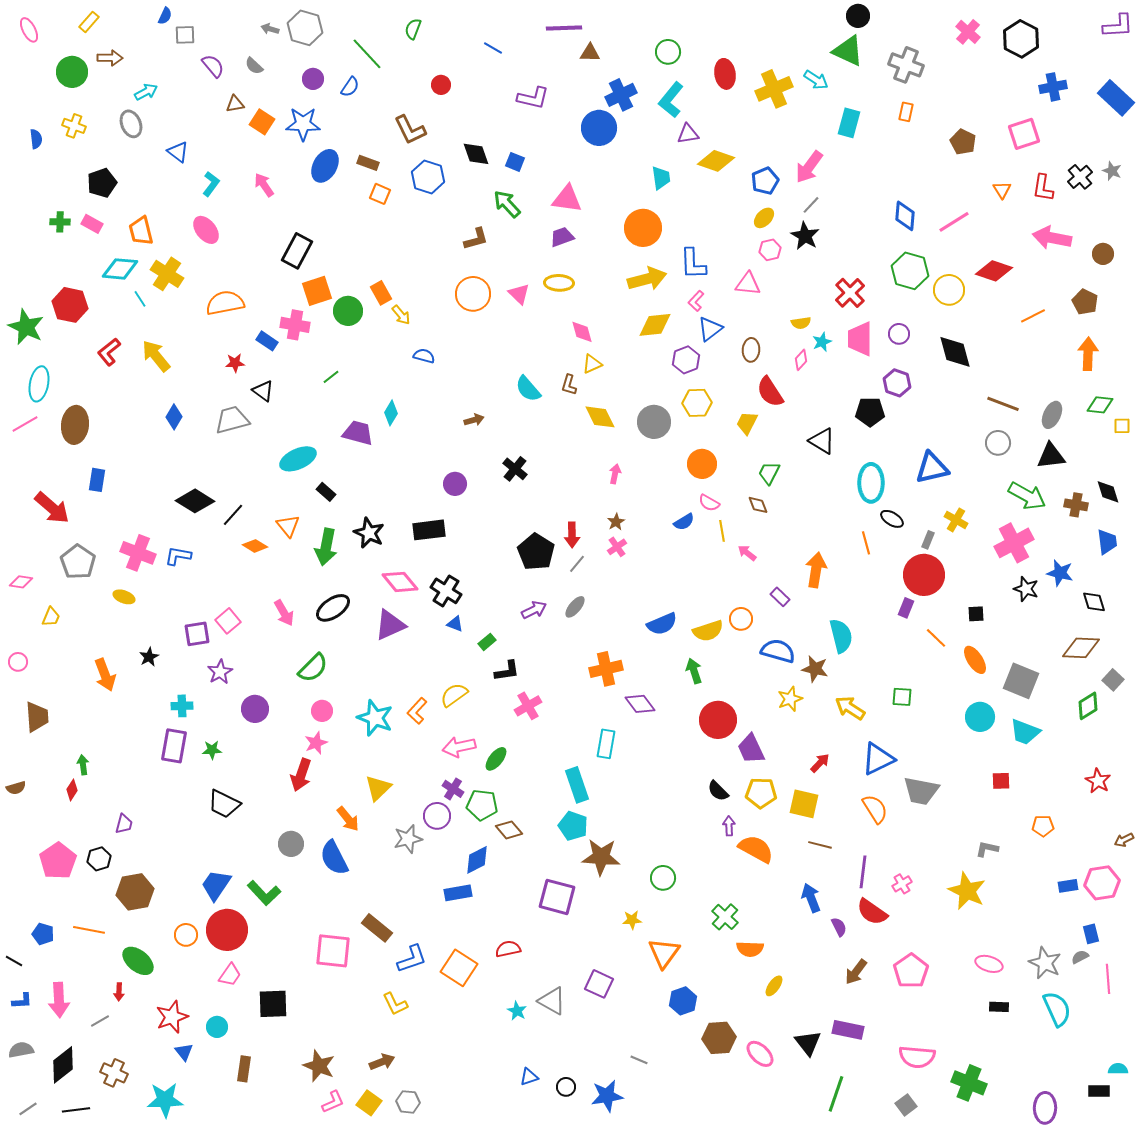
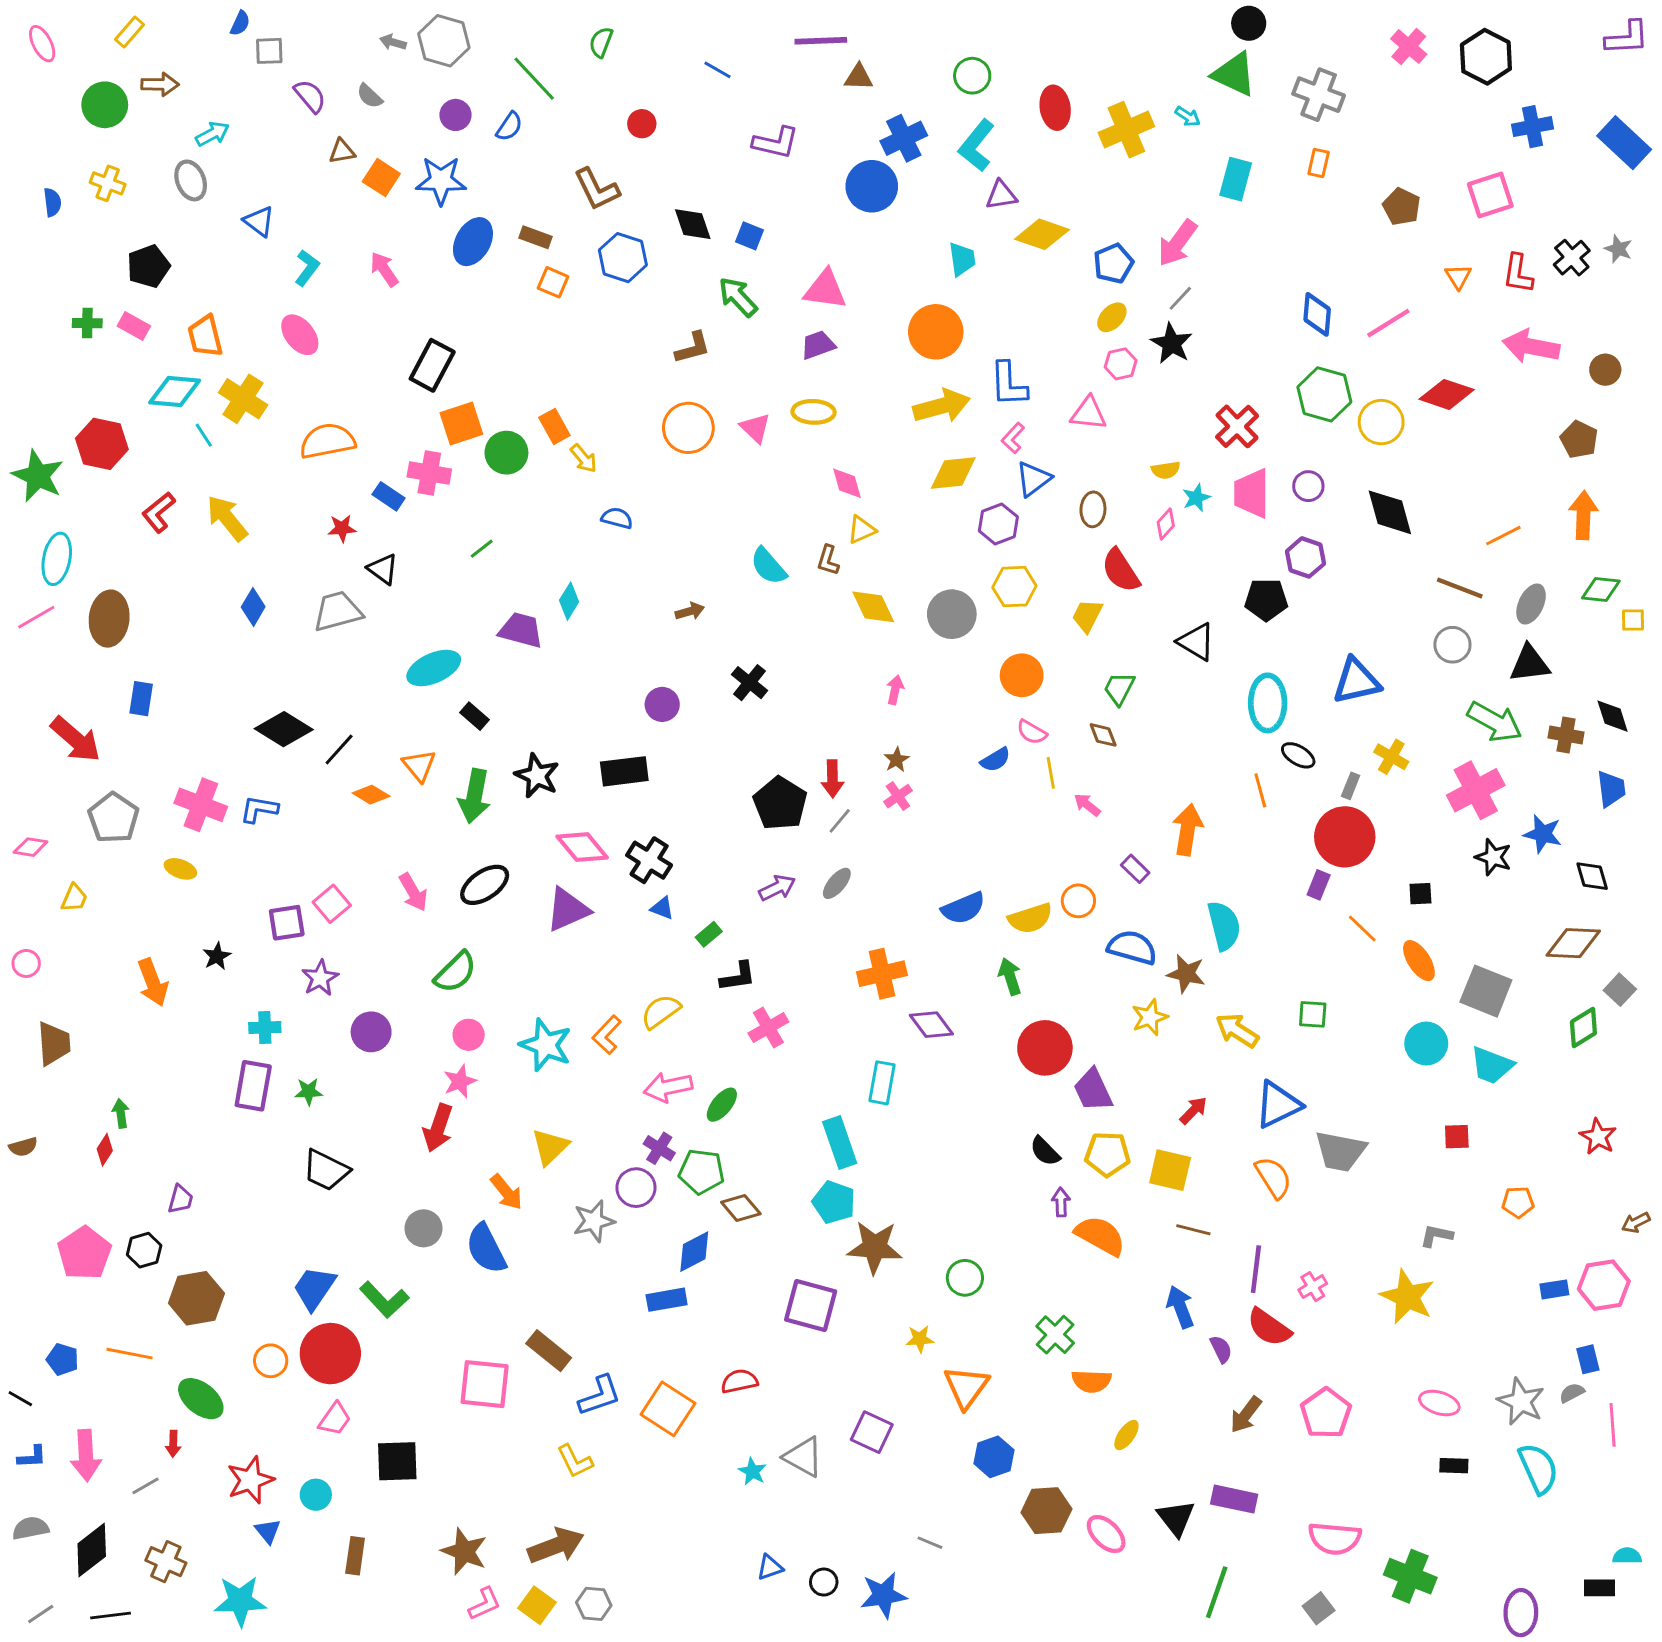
cyan arrow: (816, 80) -> (1188, 116), size x0.7
orange line: (1033, 316) -> (1503, 536), moved
brown arrow: (382, 1062) -> (556, 1546), size x1.5

